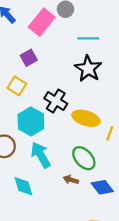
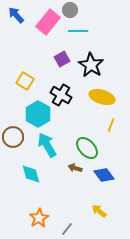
cyan line: (88, 38) -> (78, 31), moved
purple square: (29, 58) -> (62, 59), moved
yellow ellipse: (86, 118) -> (102, 97), moved

